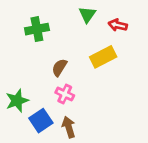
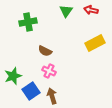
red arrow: (118, 25) -> (91, 10), moved
yellow rectangle: (103, 57) -> (95, 43), moved
brown semicircle: (59, 68) -> (45, 51), turned -96

